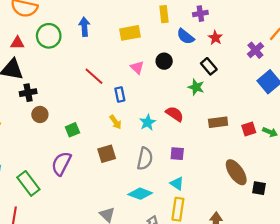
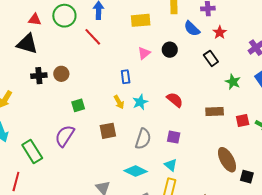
pink triangle: (137, 67) -> (144, 53), turned 32
red line: (94, 76) -> (93, 37), moved
green star: (196, 87) -> (233, 82), moved
black cross: (28, 93) -> (39, 76), moved
brown circle: (40, 114) -> (61, 74), moved
cyan star: (148, 122) -> (140, 102), moved

